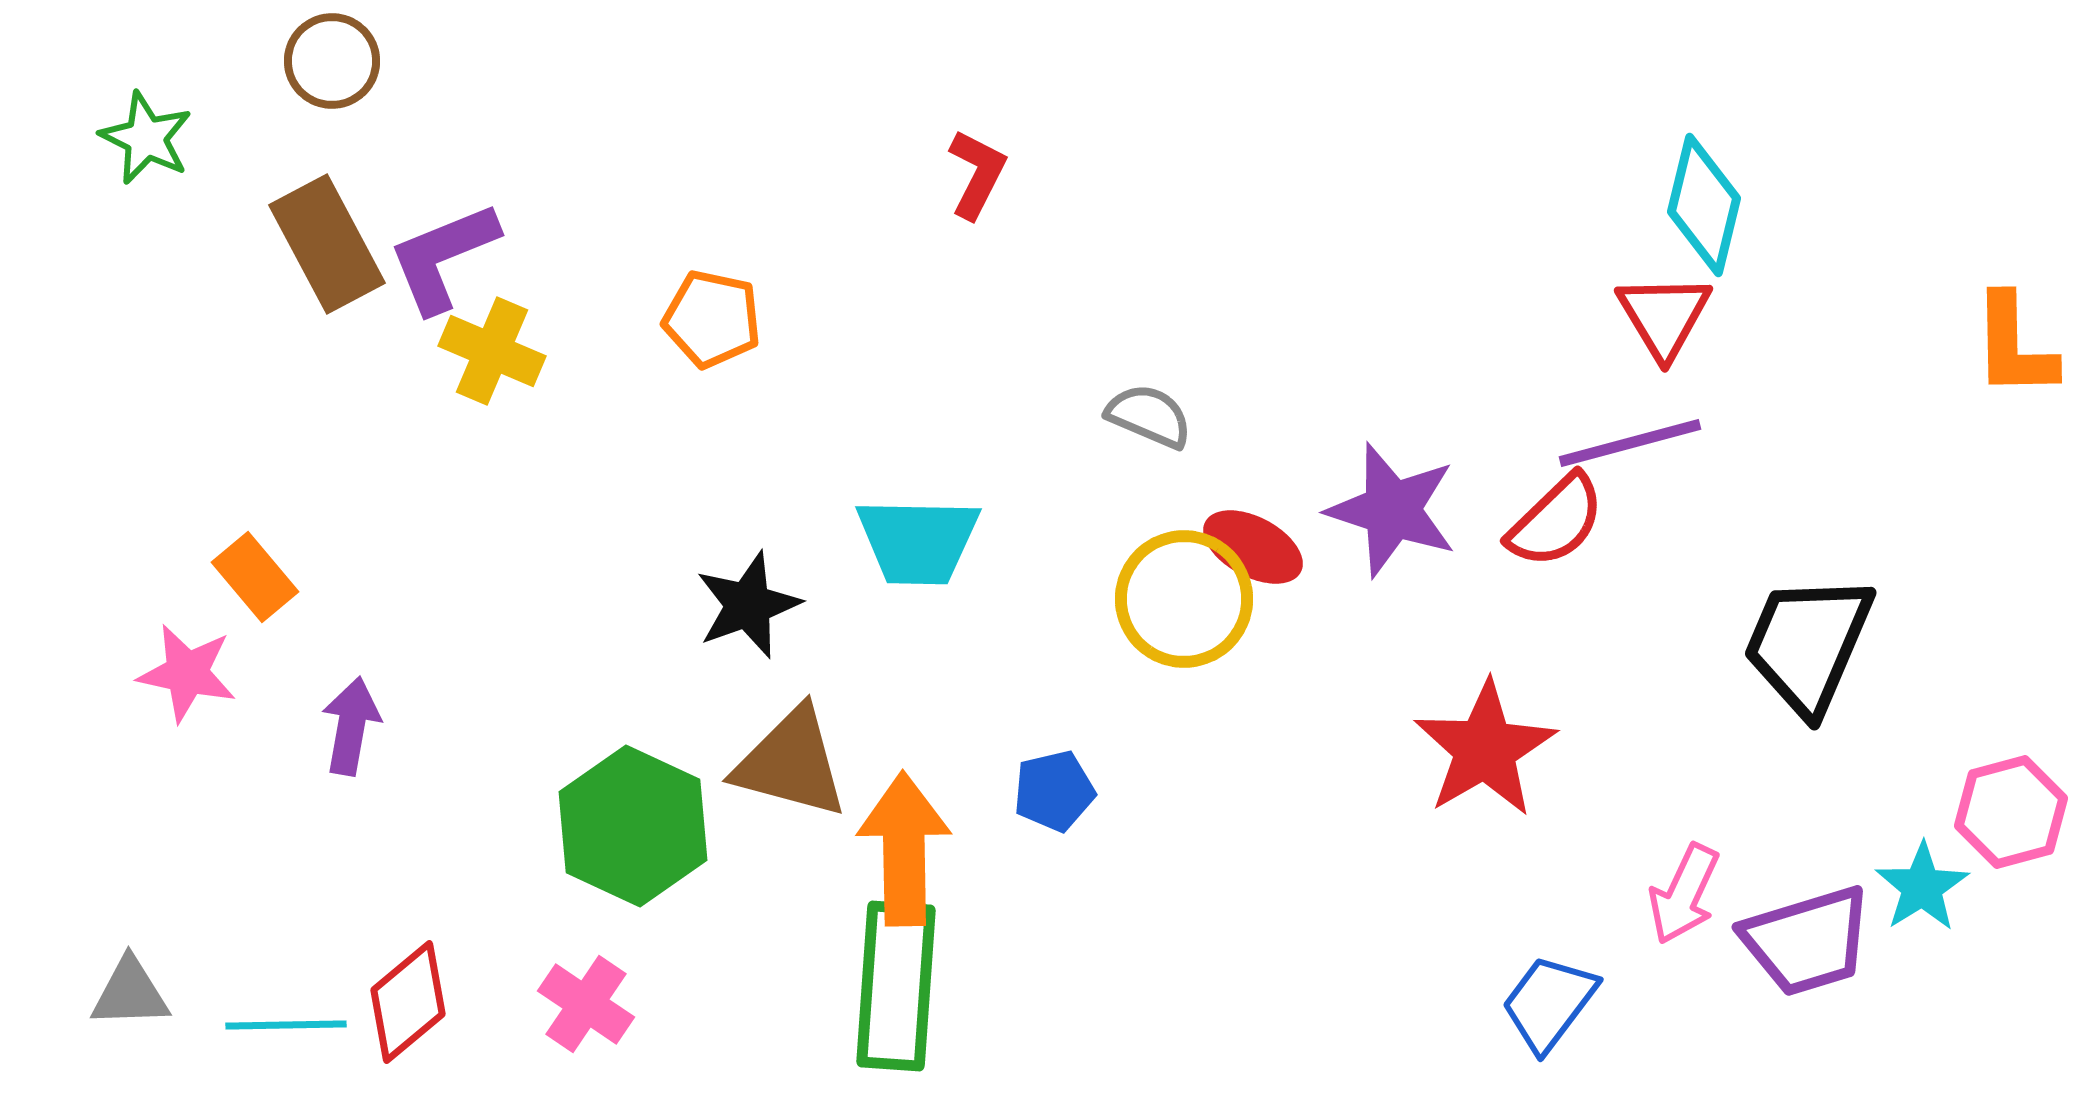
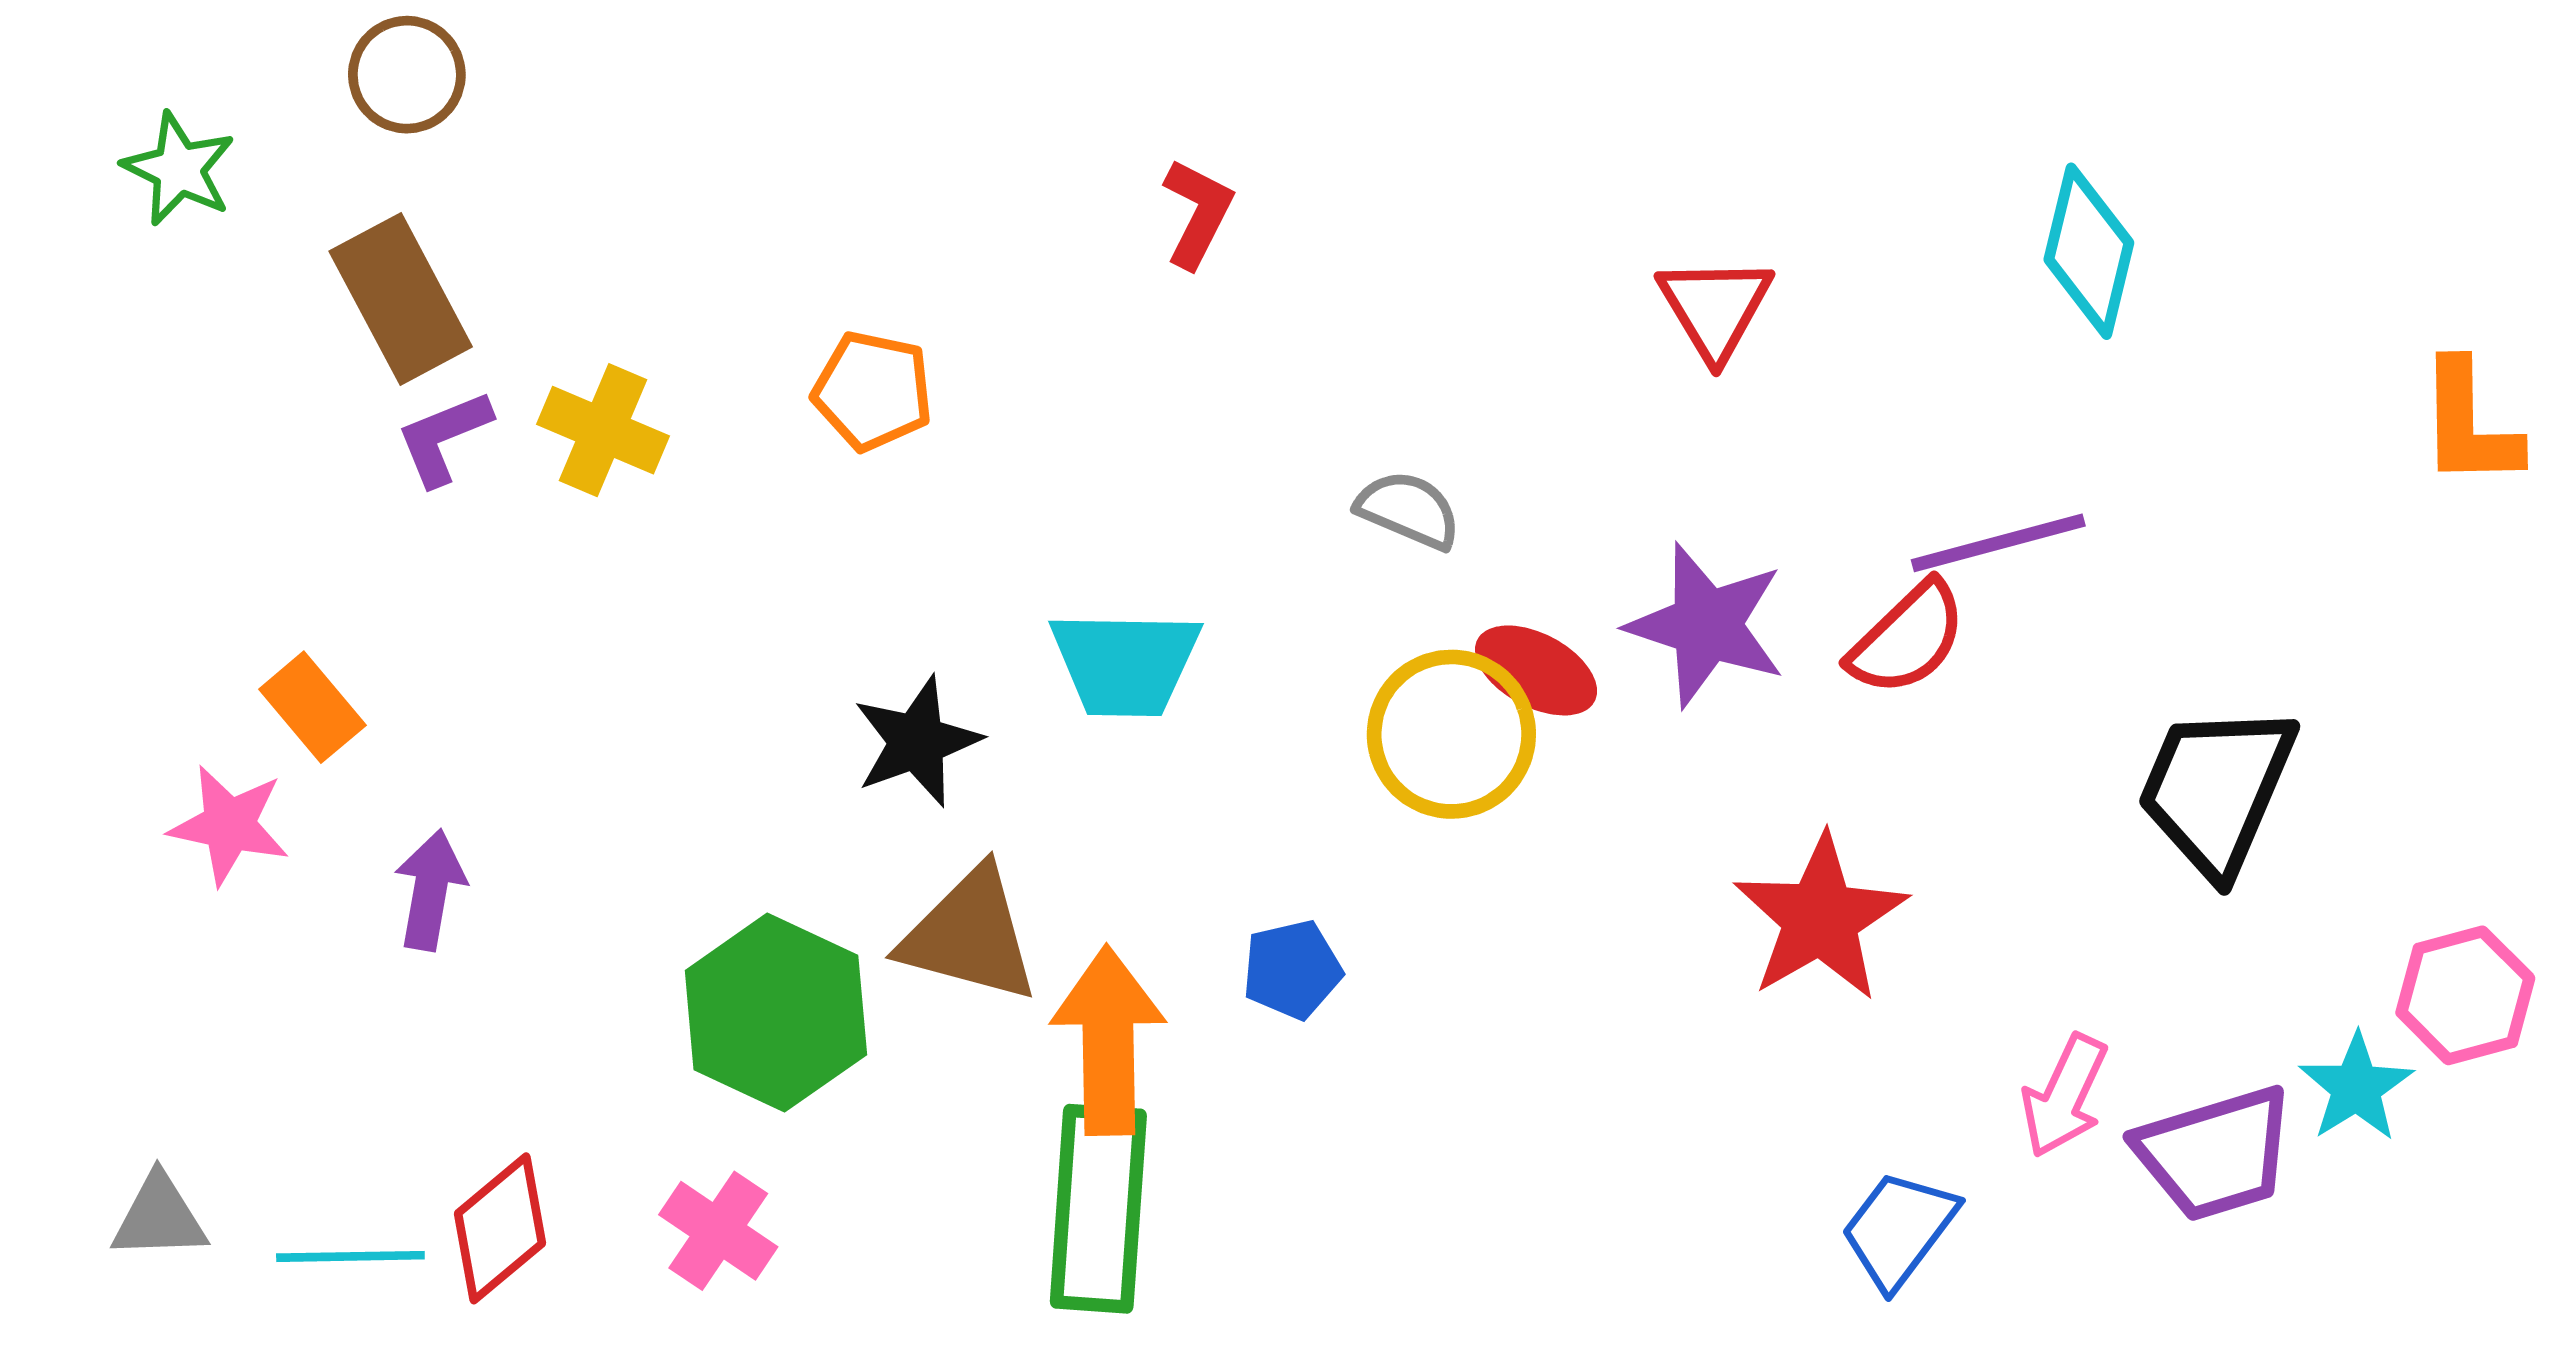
purple L-shape: (443, 257) -> (444, 438), moved, size x0.7
red triangle: (1664, 316) -> (1715, 308), moved

